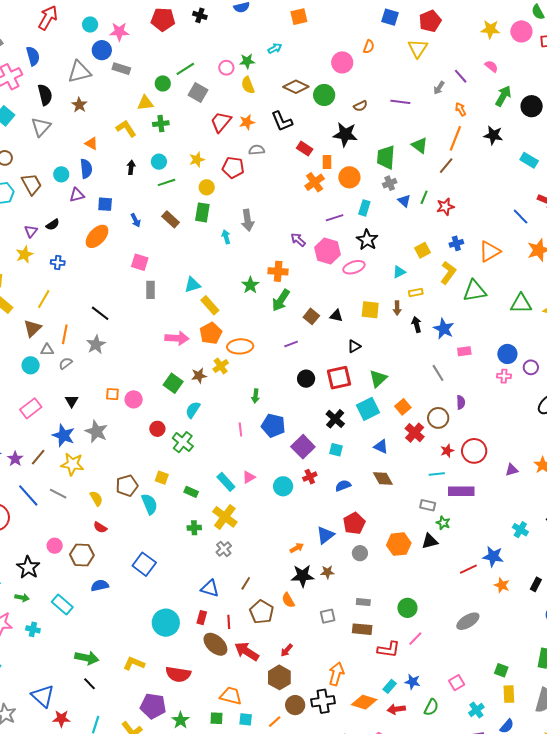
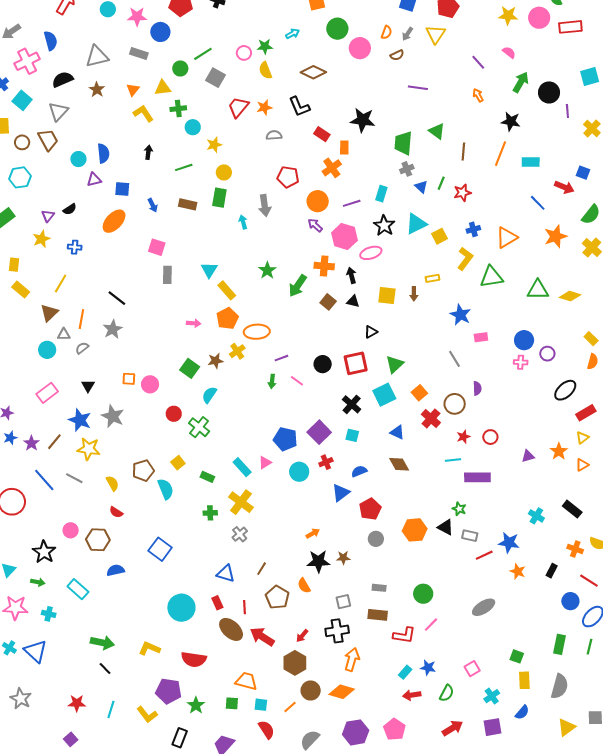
blue circle: (102, 50) -> (160, 32), moved
gray arrow: (439, 88) -> (408, 34), moved
black semicircle: (45, 95) -> (63, 79), turned -100
green circle: (324, 95) -> (337, 29), moved
brown semicircle: (360, 106) -> (397, 55), moved
orange line: (455, 138) -> (500, 154), moved
orange triangle: (91, 144) -> (133, 90), moved, turned 40
cyan rectangle: (529, 160) -> (531, 162), moved, turned -30
cyan circle: (159, 162) -> (193, 127), moved
brown line: (446, 166) -> (463, 152), turned -36
red pentagon: (233, 168) -> (288, 177), moved
orange circle: (349, 177) -> (318, 201), moved
brown trapezoid: (32, 184) -> (48, 140), moved
brown rectangle: (171, 219) -> (188, 204), turned -30
orange cross: (278, 271) -> (324, 266), moved
cyan triangle: (399, 272) -> (416, 224), moved, size x1.6
cyan triangle: (192, 285) -> (209, 270), turned -42
black arrow: (417, 324) -> (351, 275), moved
pink arrow: (177, 338) -> (194, 323), size x0.6
purple line: (291, 344) -> (281, 358), moved
blue pentagon: (273, 426) -> (285, 439), moved
pink line: (240, 429) -> (297, 381), moved, turned -48
red circle: (474, 451) -> (490, 437), size x0.6
yellow square: (162, 478) -> (178, 463), turned 32
gray rectangle: (428, 505) -> (470, 536), moved
blue triangle: (325, 535) -> (341, 493), moved
black triangle: (430, 541) -> (446, 527), turned 42
red rectangle: (202, 618) -> (217, 603), turned -40
blue triangle: (43, 696) -> (36, 651), moved
black cross: (323, 701) -> (337, 631), moved
orange diamond: (364, 702) -> (342, 692), moved

